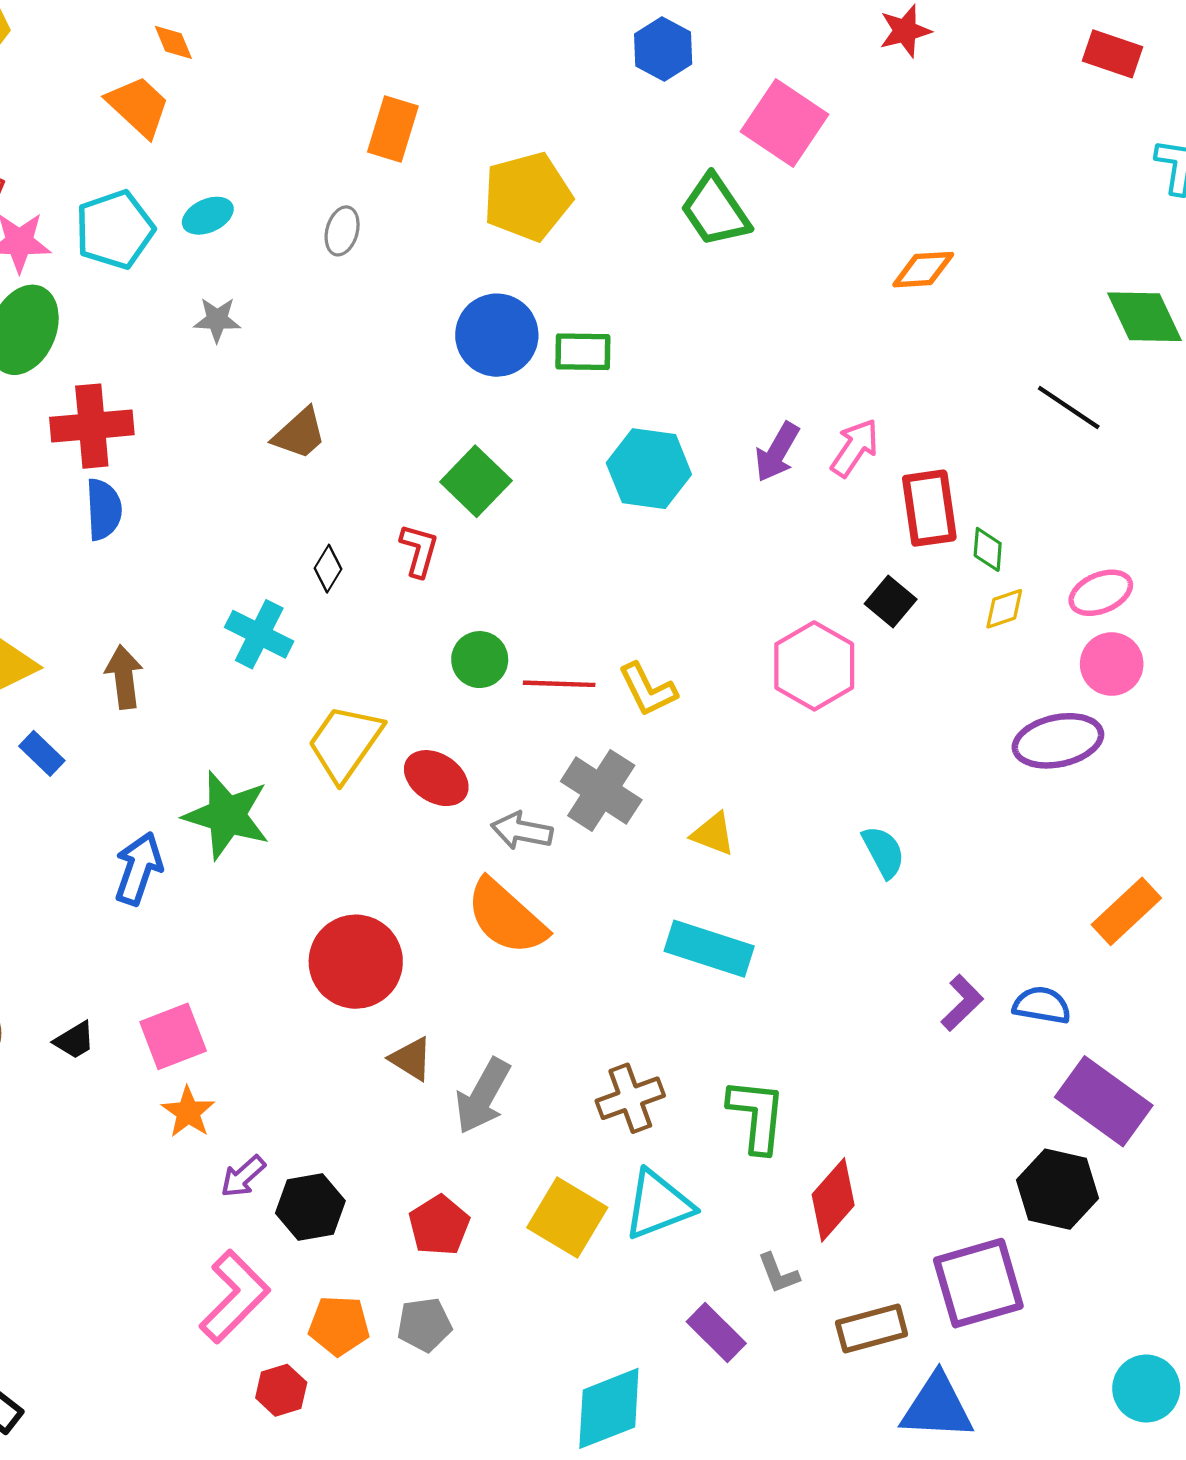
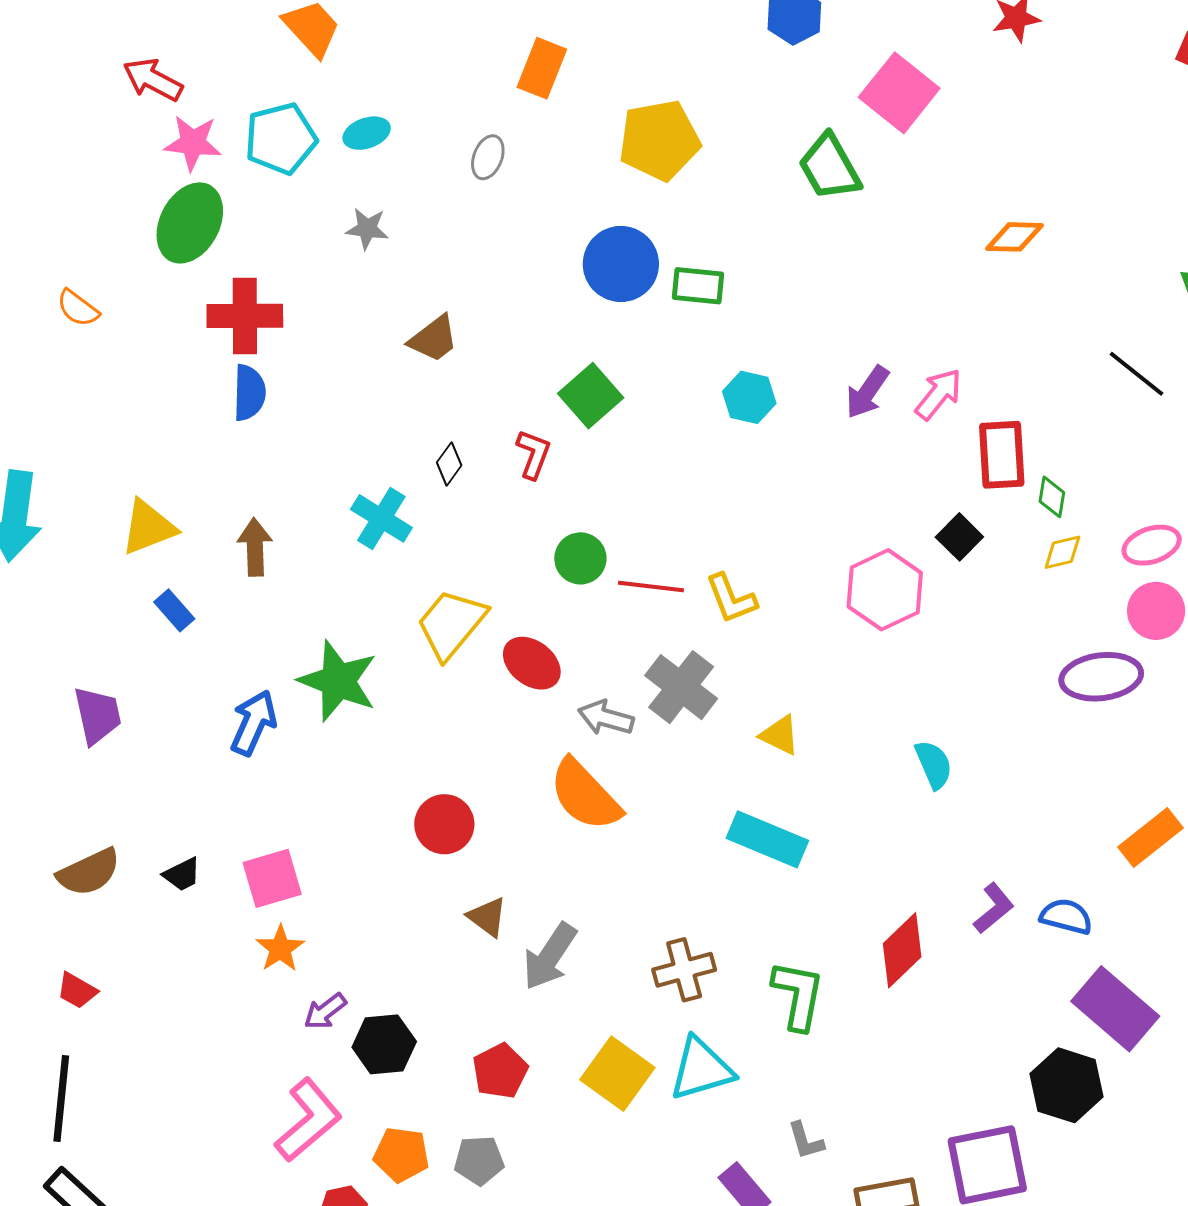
cyan hexagon: (649, 469) -> (749, 397), size x0.7
red circle: (356, 962) -> (444, 824), size x0.7
red diamond: (833, 1200) -> (902, 950), moved

